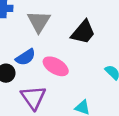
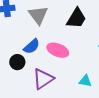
purple triangle: (33, 97) -> (43, 79), turned 40

